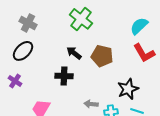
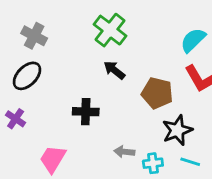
black arrow: (74, 53) -> (114, 70), moved
brown pentagon: (102, 56) -> (157, 93), moved

